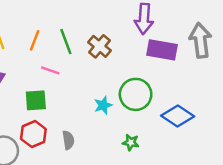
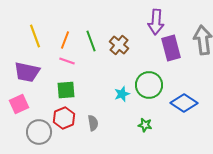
purple rectangle: (162, 50) -> (171, 48), turned 65
pink line: (50, 70) -> (67, 61), moved

